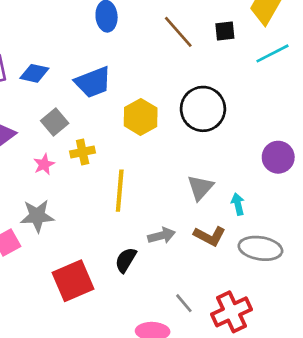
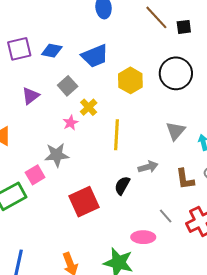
black square: (225, 31) -> (184, 27), moved
yellow cross: (83, 152) -> (89, 107), turned -30
pink star: (44, 164) -> (70, 123), moved
brown L-shape: (210, 236) -> (185, 179), moved, turned 55

